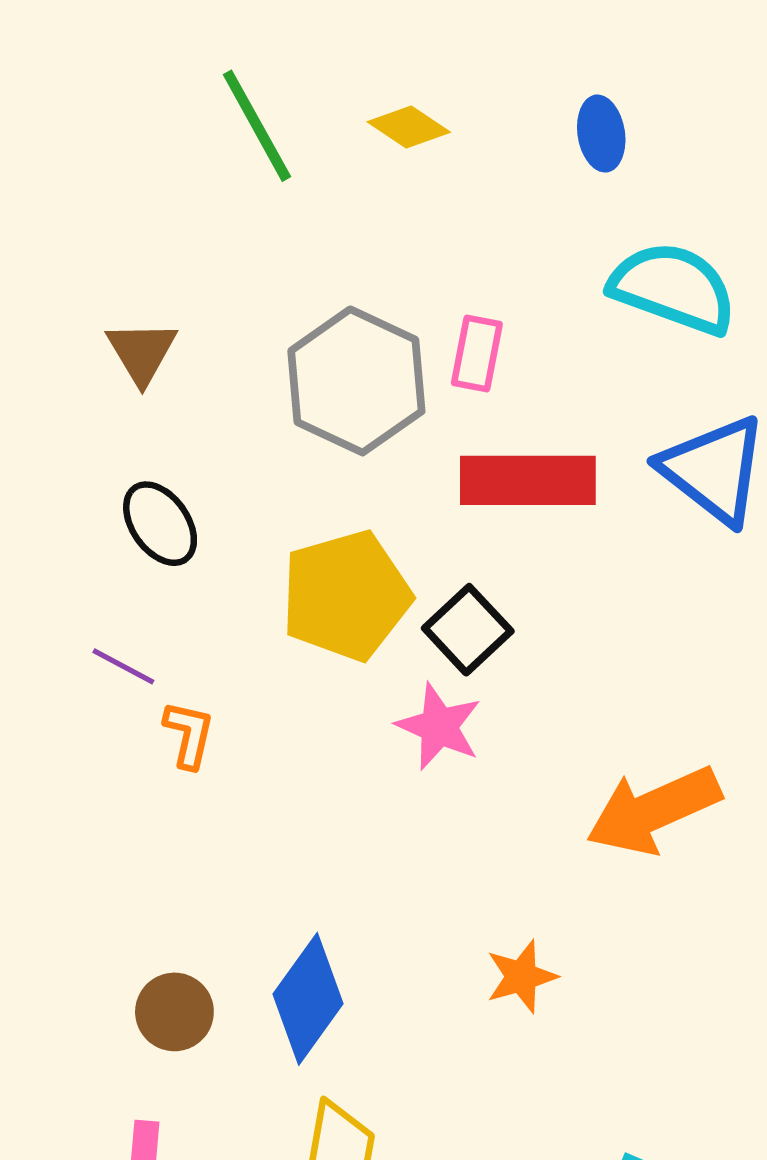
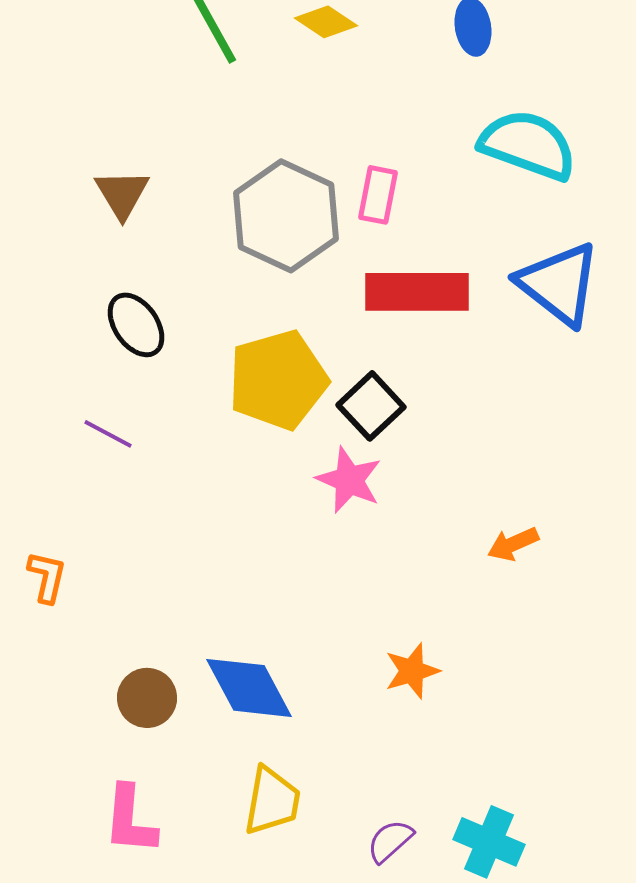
orange L-shape: (189, 734) -> (47, 577), moved
orange arrow: (654, 810) -> (513, 544), size x0.5
blue diamond: (308, 999) -> (249, 688), turned -64

